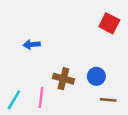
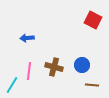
pink line: (41, 98) -> (29, 71), moved

